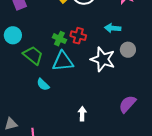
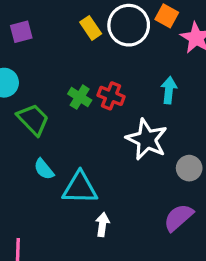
cyan arrow: (113, 28) -> (169, 90), turned 84
gray circle: (128, 50) -> (189, 168), moved
cyan triangle: (63, 61) -> (80, 188), moved

